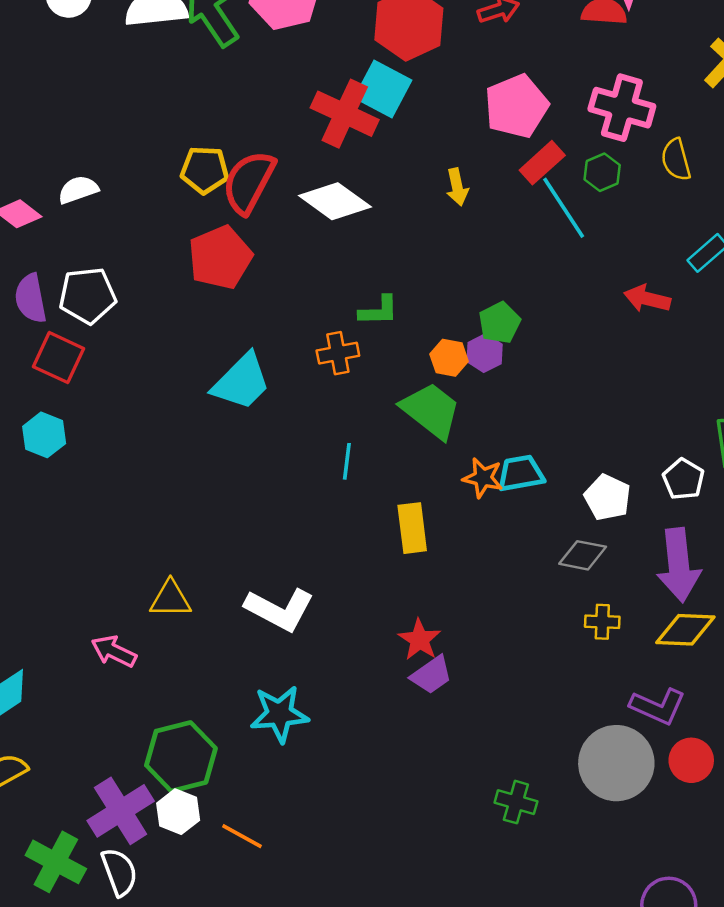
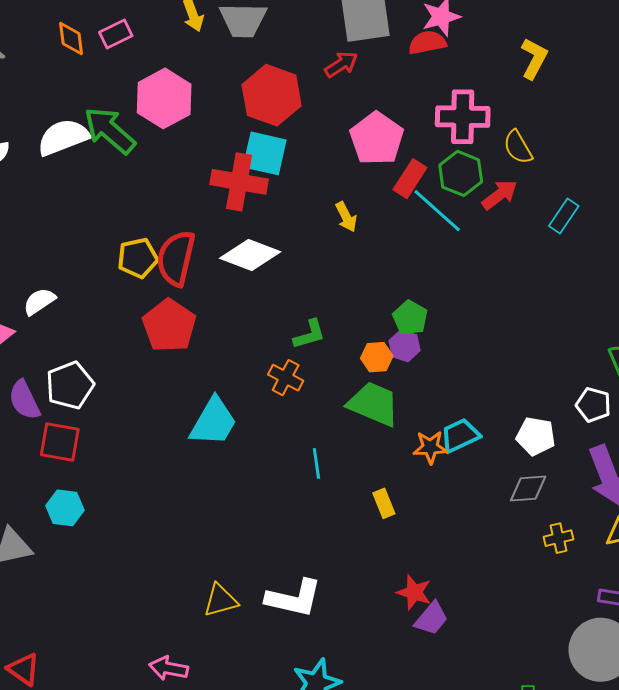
green hexagon: (602, 172) -> (461, 173), size x1.4
red arrow: (647, 299) -> (500, 195), moved, turned 144
orange cross: (338, 353) -> (286, 378), turned -36
yellow rectangle: (412, 528) -> (384, 503), size x0.7
yellow triangle: (170, 599) -> (221, 600), moved

